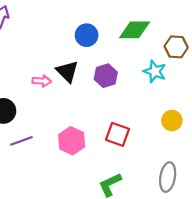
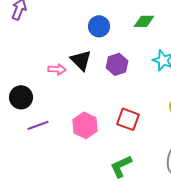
green diamond: (135, 30) -> (144, 21), size x0.7

